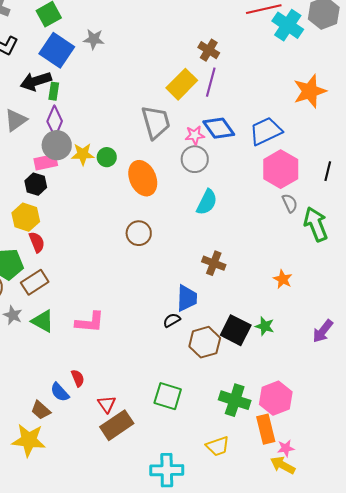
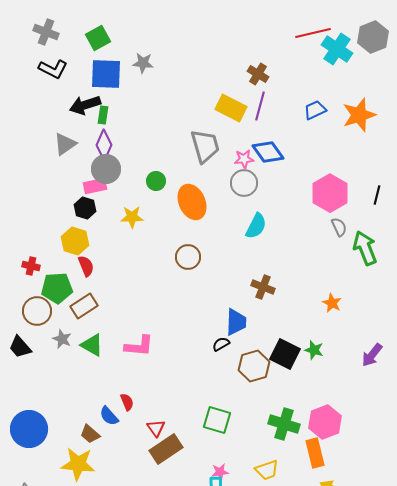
blue square: (57, 50) -> (106, 74), turned -32
yellow rectangle: (182, 84) -> (231, 108), turned 72
blue trapezoid: (266, 131) -> (315, 110), moved, size x0.7
yellow star: (83, 154) -> (132, 217), moved
pink star: (286, 448) -> (220, 472), moved

